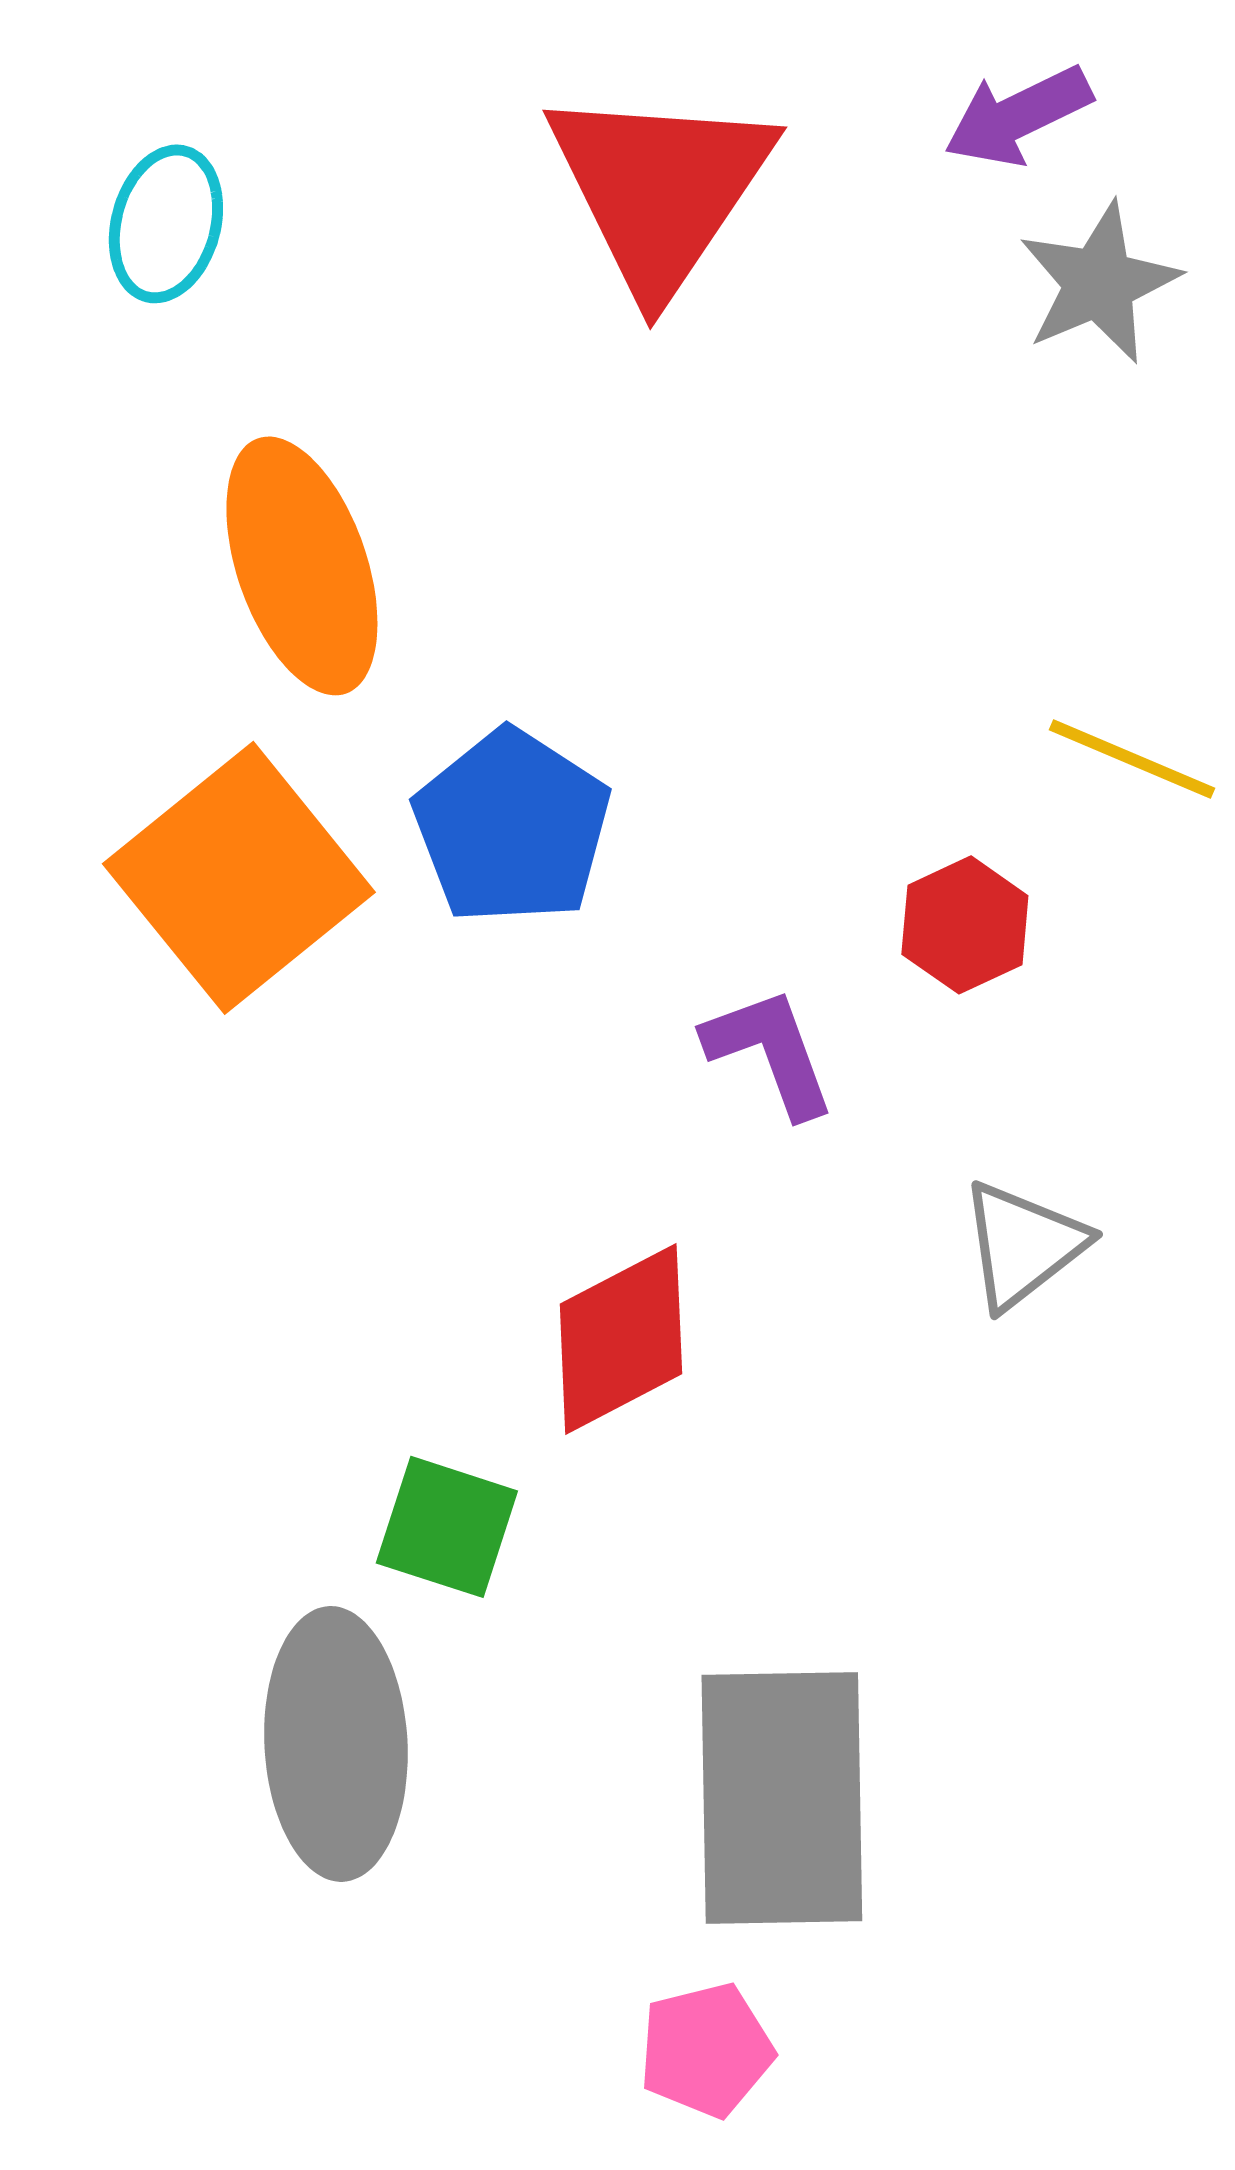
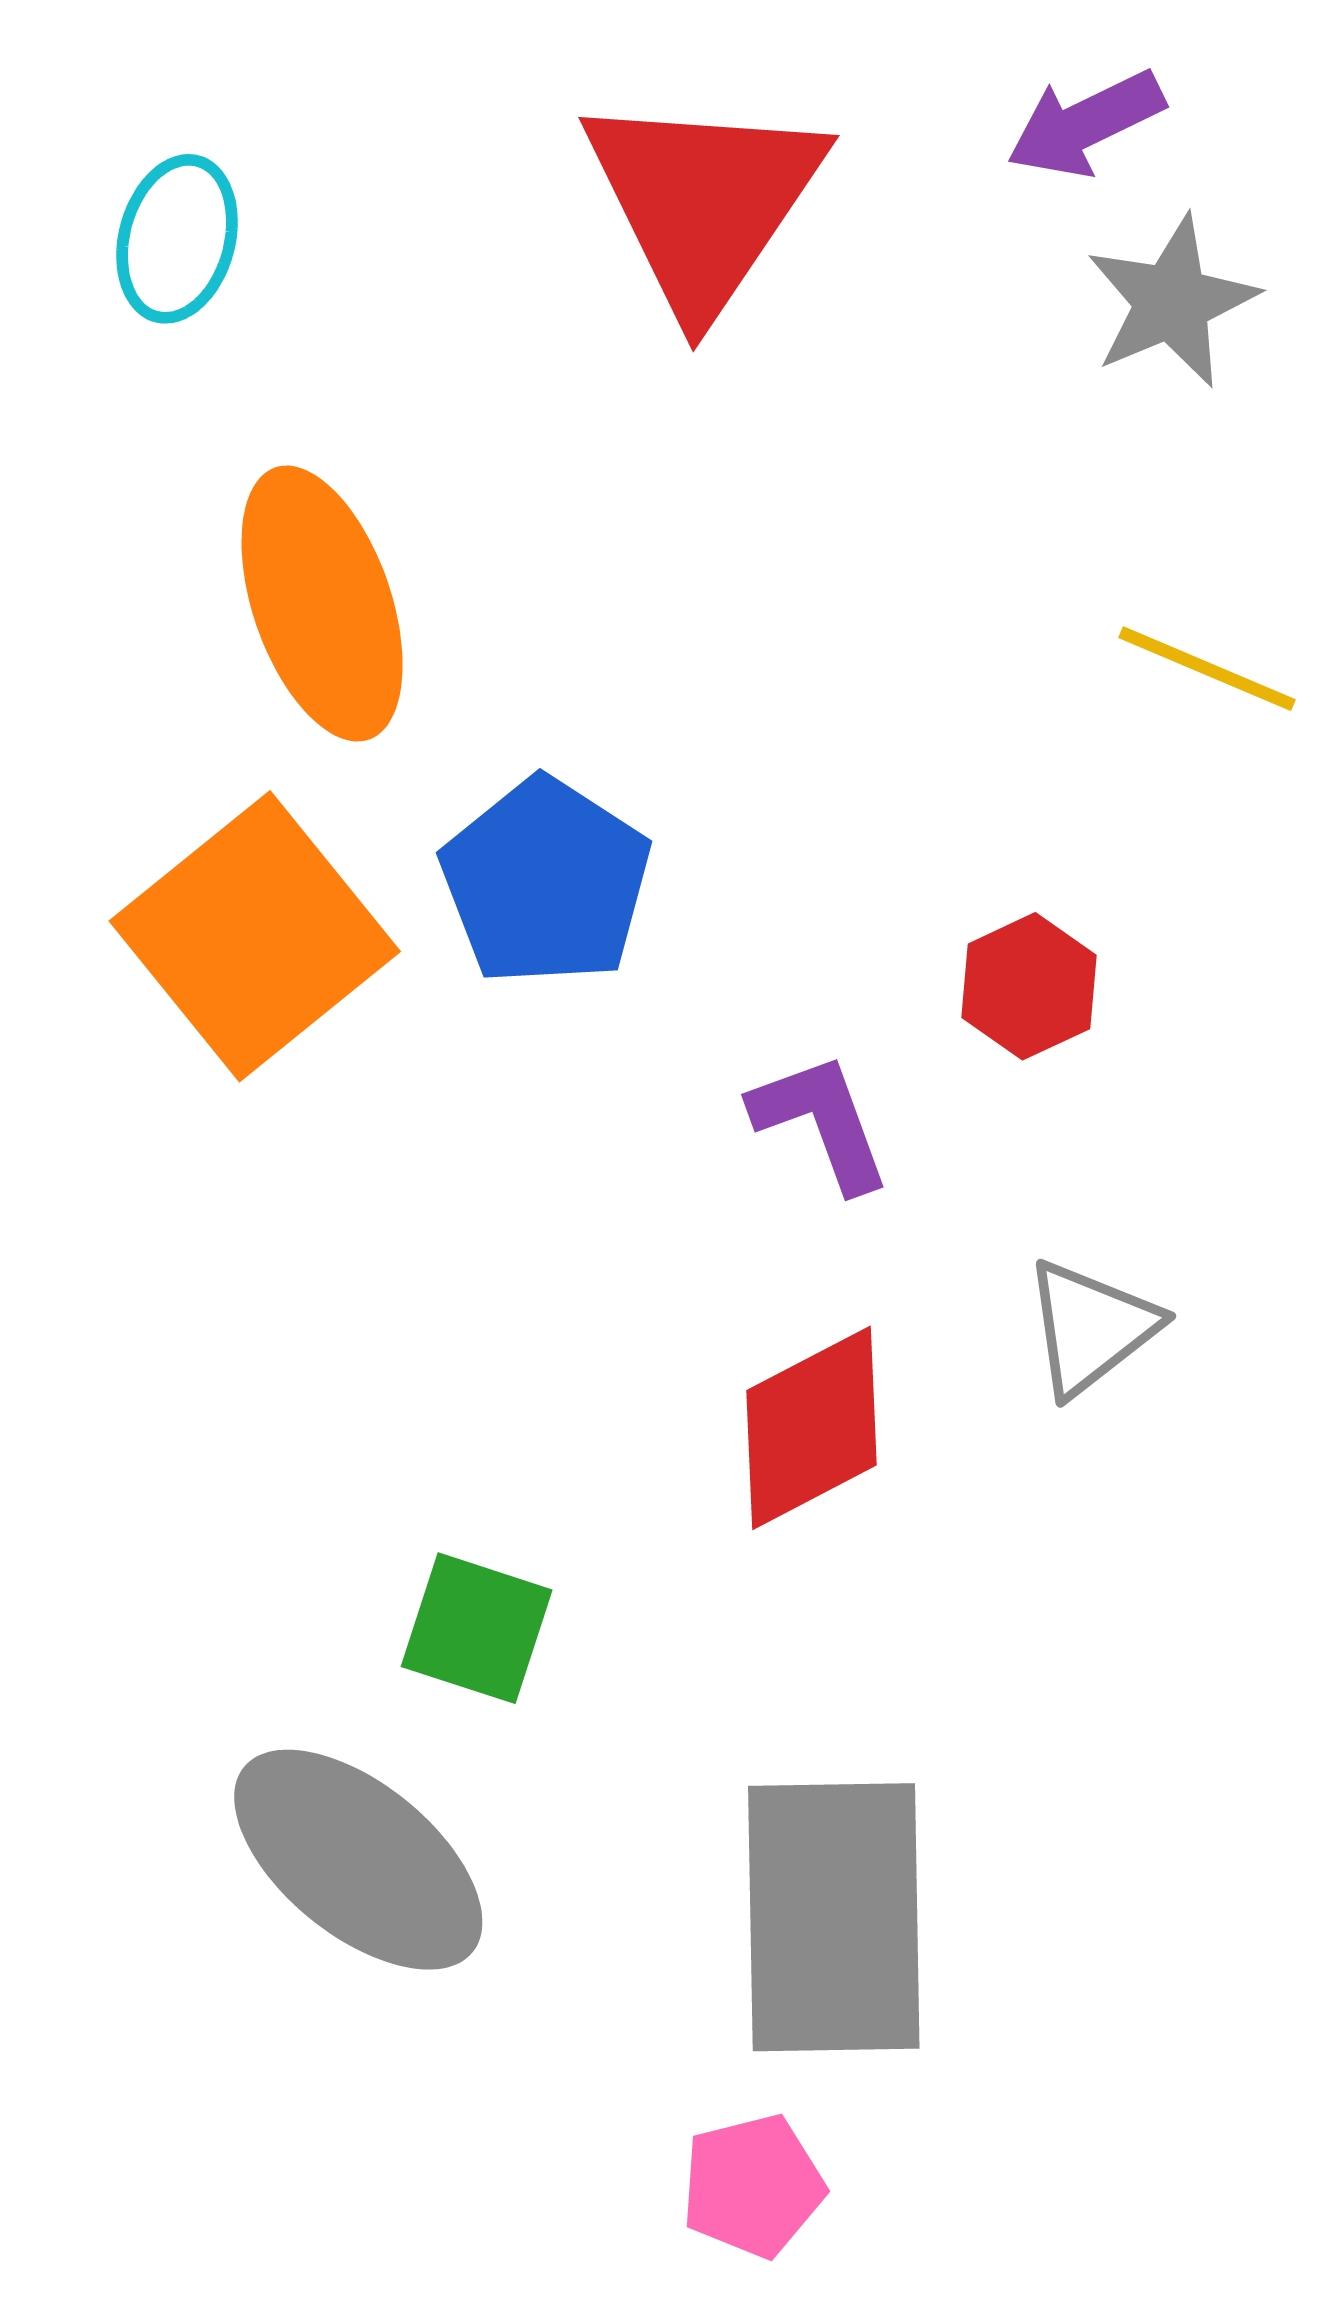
yellow line: (1132, 759) -> (1207, 669), moved
red diamond: (621, 1339) -> (811, 1428), moved
gray ellipse: (336, 1744) -> (358, 1860), turned -48

